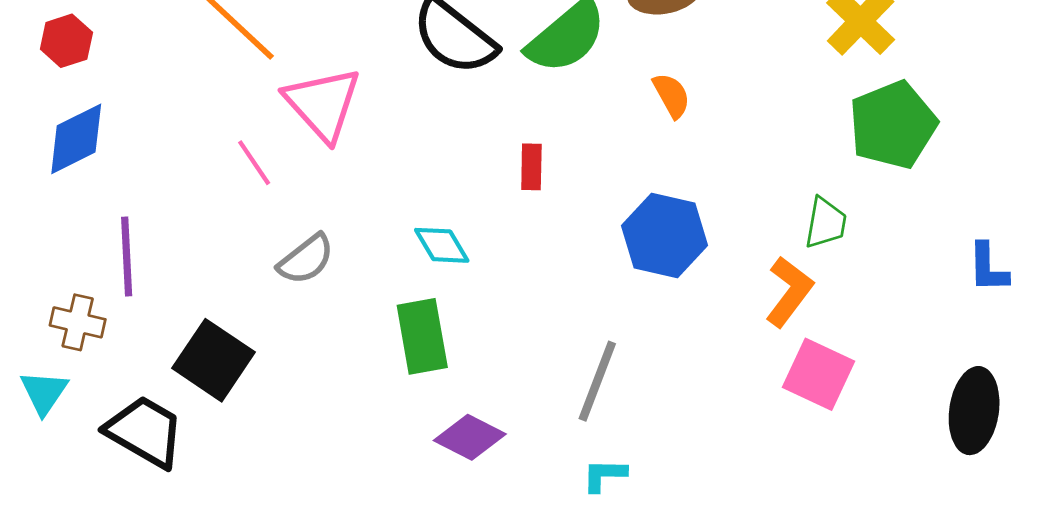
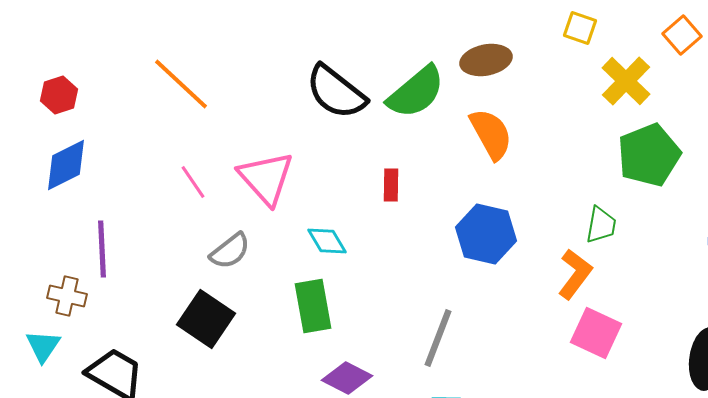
orange semicircle: (672, 95) -> (491, 134), size x1.6
pink triangle: (323, 104) -> (266, 178), moved
black square: (213, 360) -> (206, 319), moved

